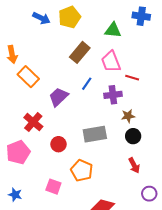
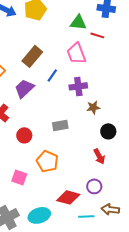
brown rectangle: (80, 52) -> (32, 56), moved
red line: (132, 78) -> (97, 35), moved
gray rectangle: (95, 134) -> (60, 125), size x0.7
black circle: (133, 136) -> (108, 131), moved
purple circle: (149, 194) -> (94, 186), moved

